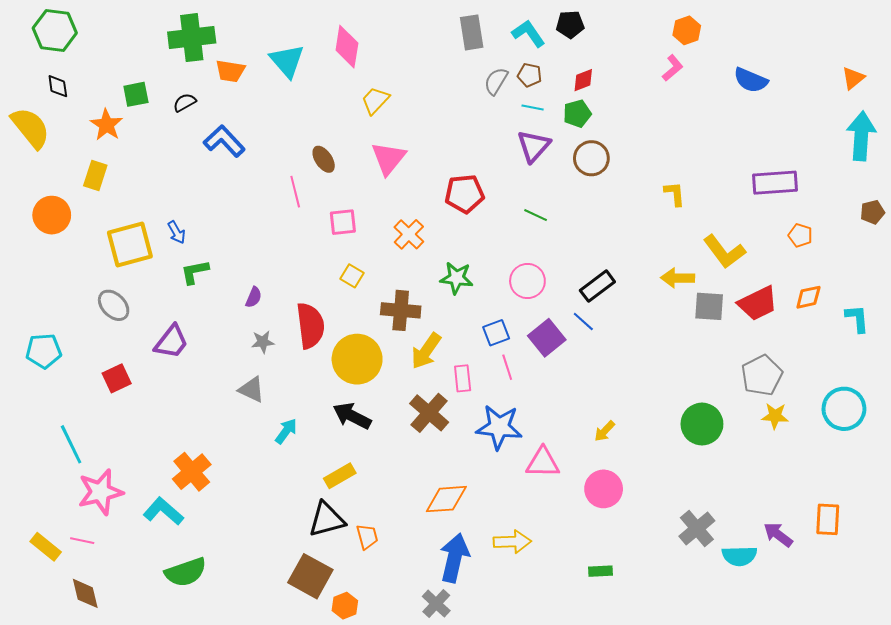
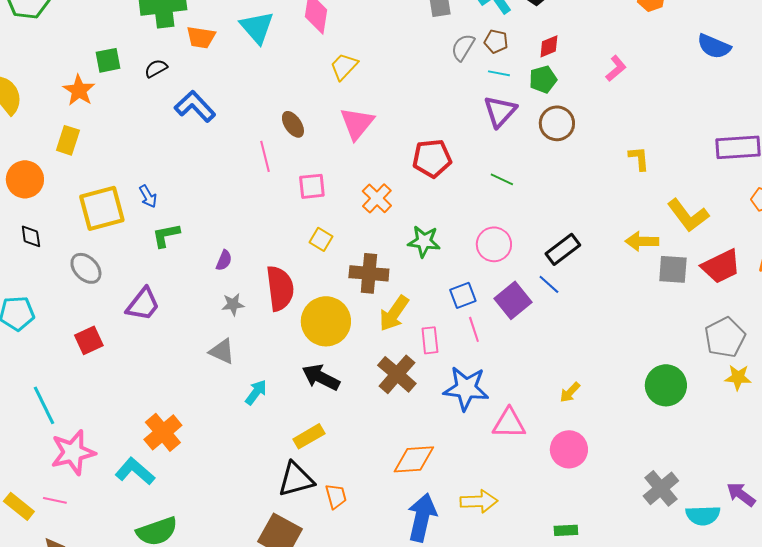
pink L-shape: (673, 68) -> (616, 68), moved
black diamond: (58, 86) -> (31, 236), moved

